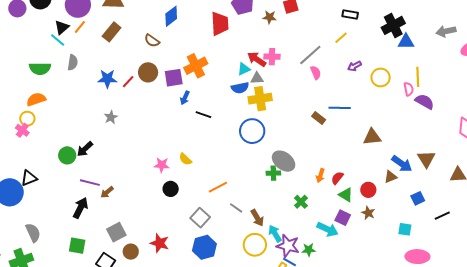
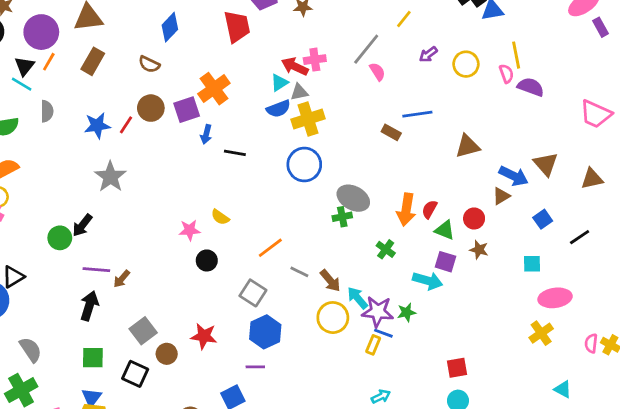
gray star: (111, 117) -> (110, 177), size x1.6
orange arrow: (320, 175) -> (406, 210), size x1.6

